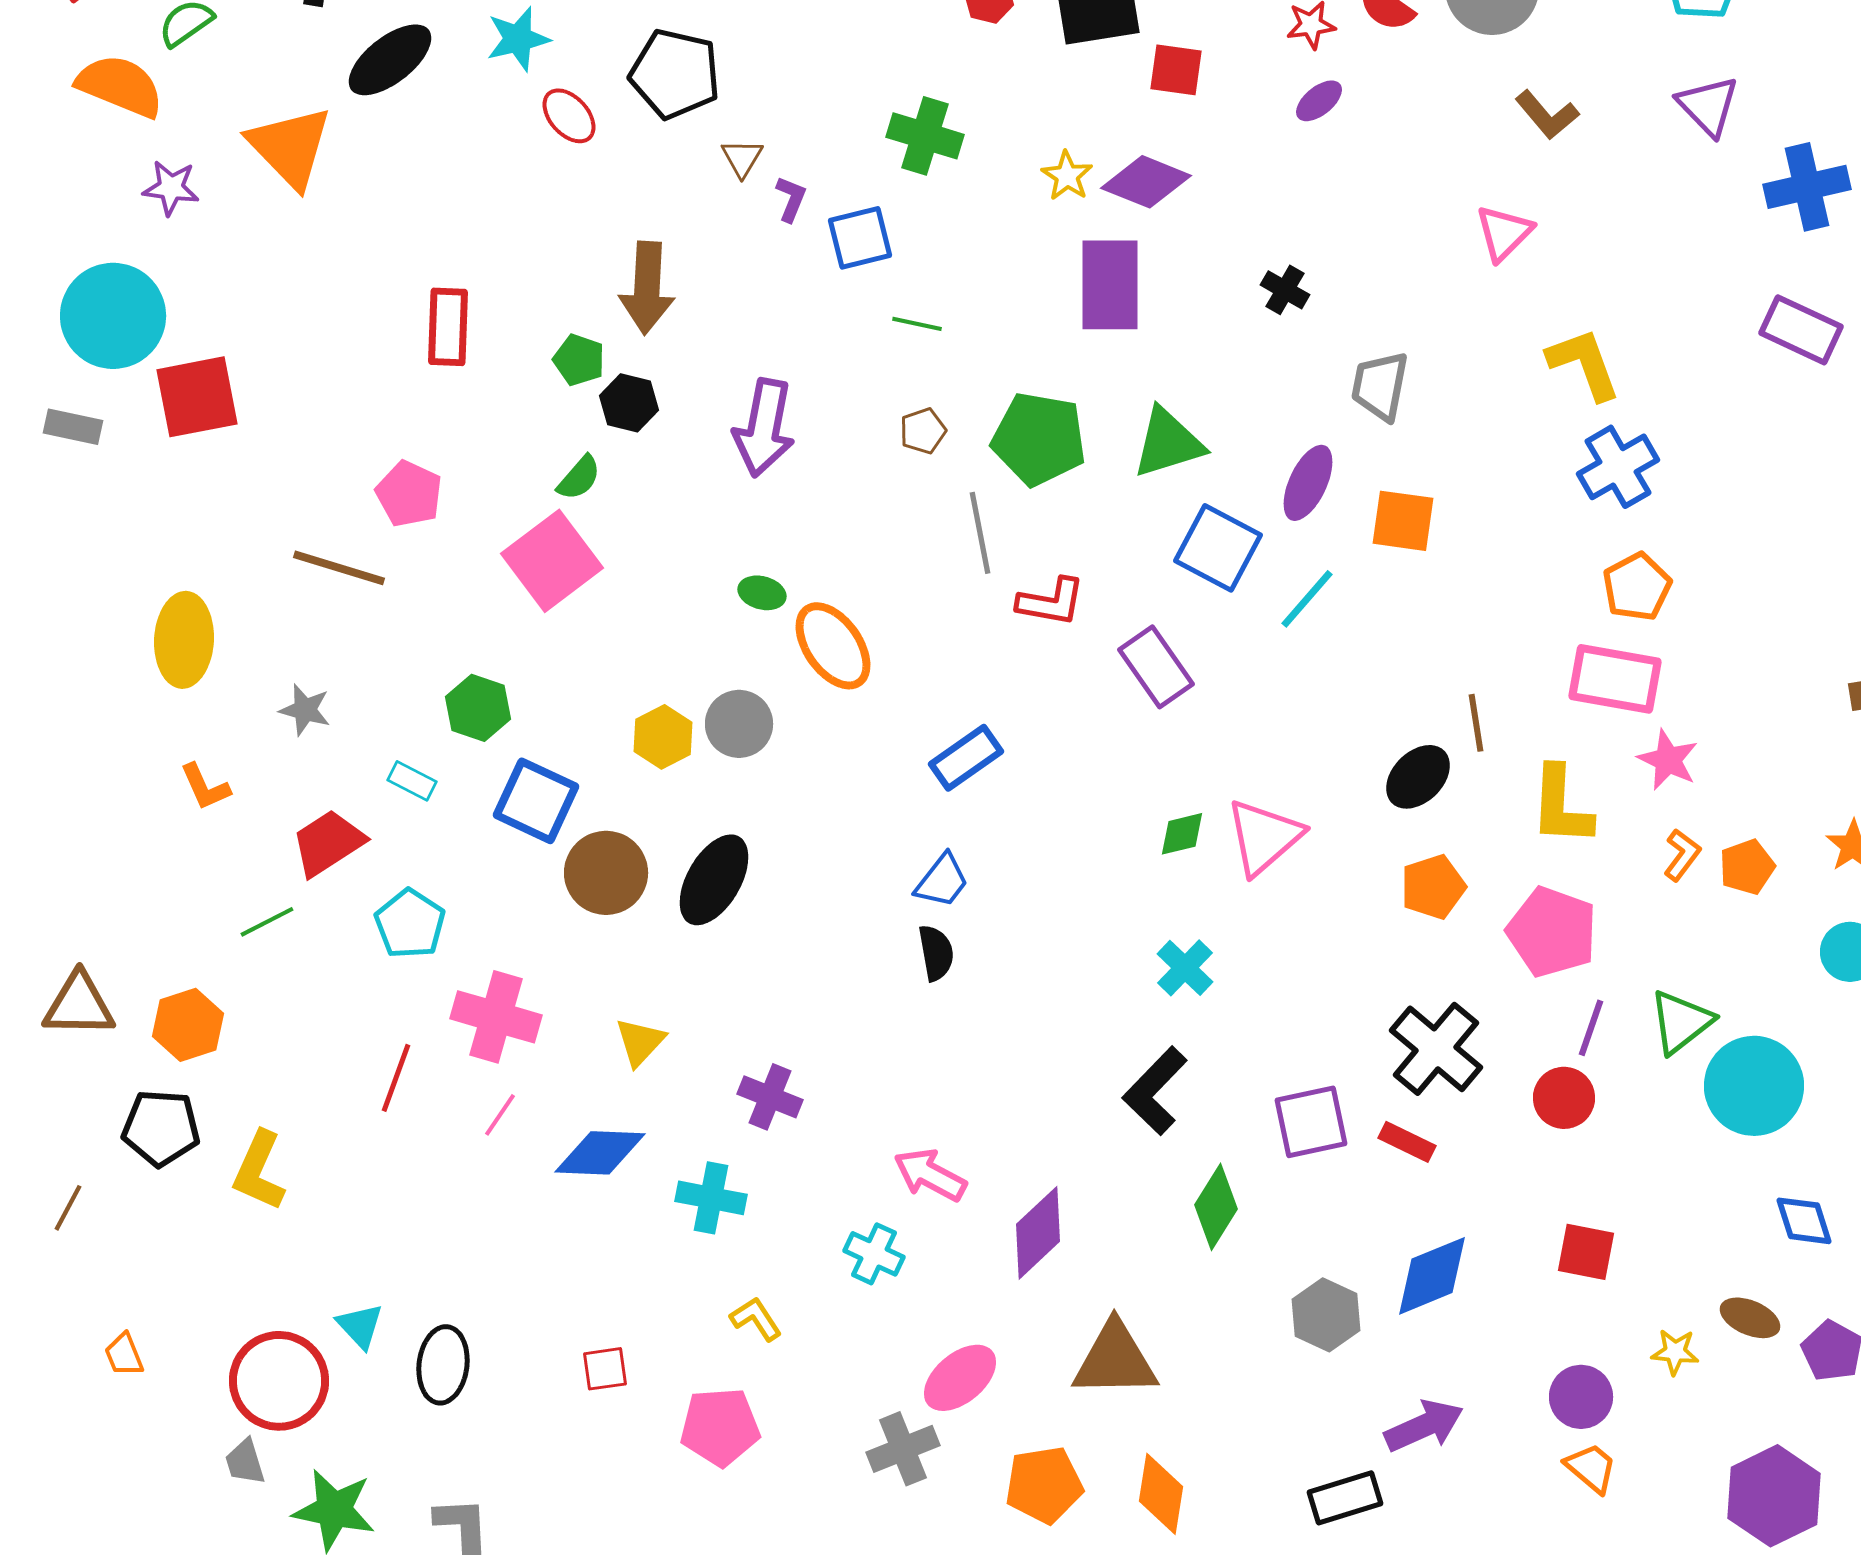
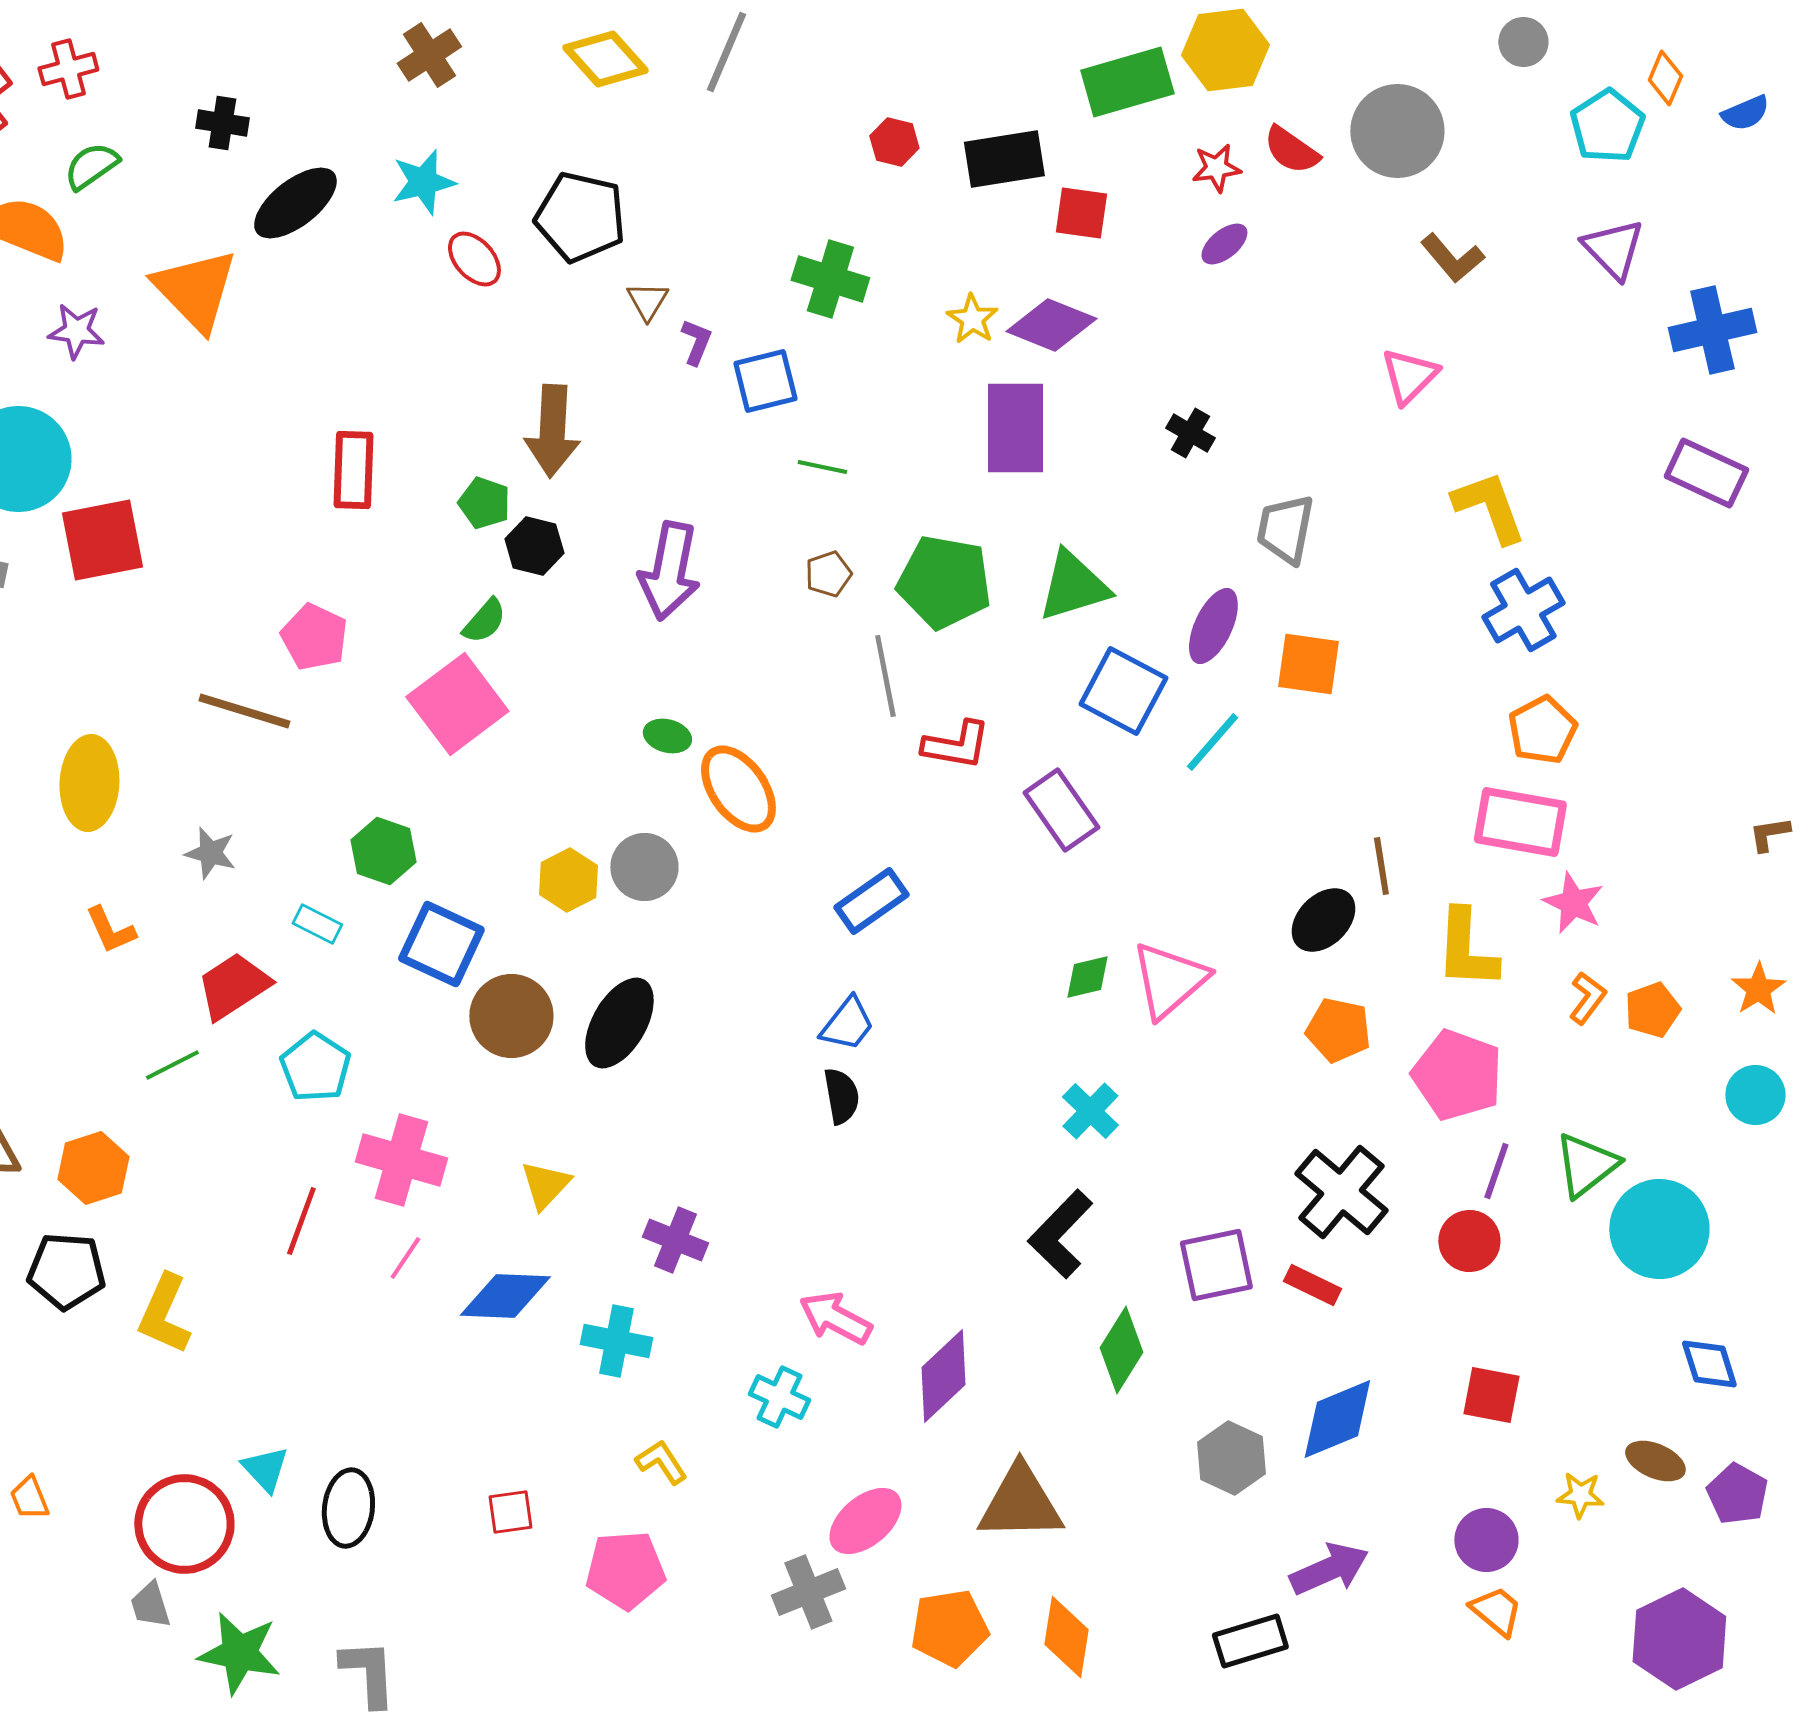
orange pentagon: (1433, 887) -> (1338, 1030), turned 30

